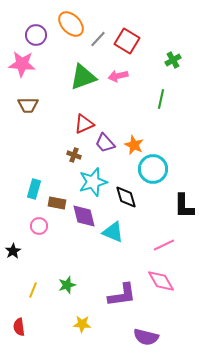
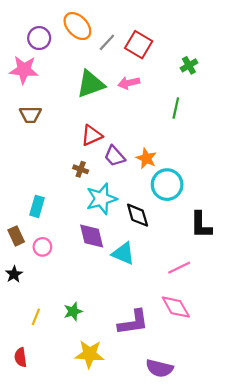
brown rectangle: (57, 203) -> (16, 236), moved, turned 54
yellow star: (82, 324) -> (89, 354), size x1.5

